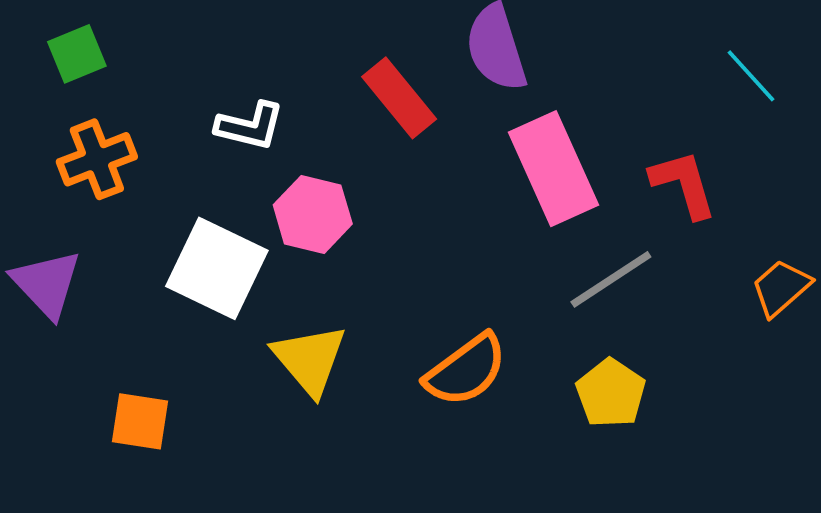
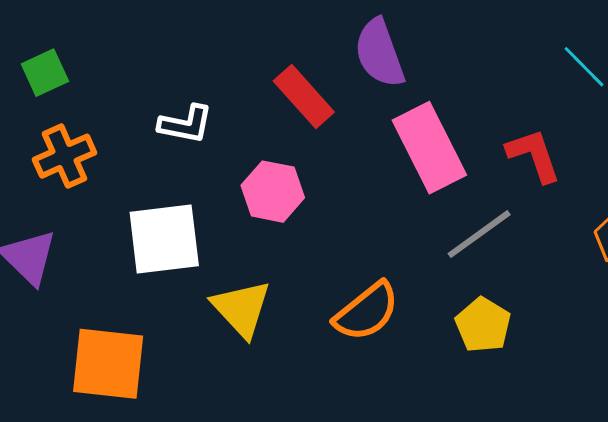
pink hexagon: (313, 214) -> (273, 192), moved
white square: (217, 268) -> (164, 239), turned -30
orange square: (140, 421) -> (108, 364), size x1.6

